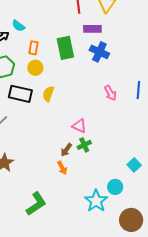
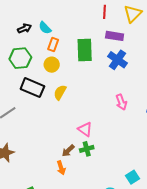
cyan semicircle: (18, 26) -> (45, 28), moved

